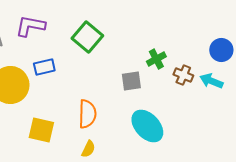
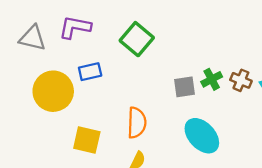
green cross: (156, 59) -> (212, 79), moved

